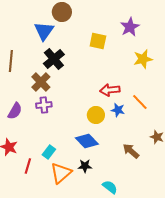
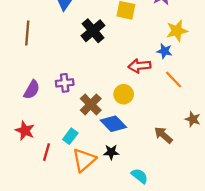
black cross: (54, 59) -> (93, 31), moved
brown cross: (41, 82) -> (91, 104), moved
blue star: (118, 110) -> (164, 51), moved

